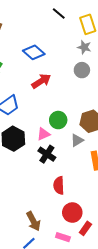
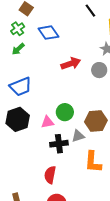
blue diamond: (34, 52) -> (48, 33), moved
red arrow: (41, 81) -> (71, 64), moved
black cross: (47, 154) -> (59, 144), moved, turned 36

